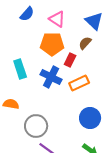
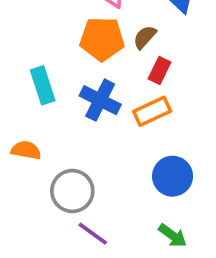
brown semicircle: (85, 43) -> (145, 37), moved
red rectangle: (70, 60) -> (160, 70), moved

